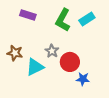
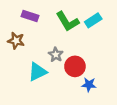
green L-shape: (63, 20) -> (67, 21), turned -60
brown star: (15, 53) -> (16, 41), moved

